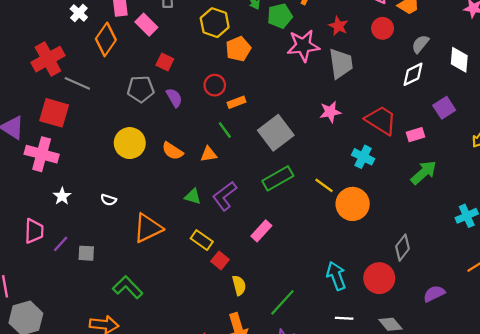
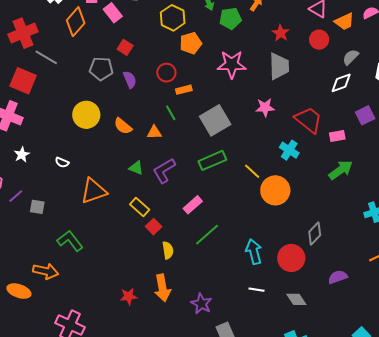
pink star: (303, 46) -> (232, 64), moved
green line: (282, 302) -> (207, 235), moved

